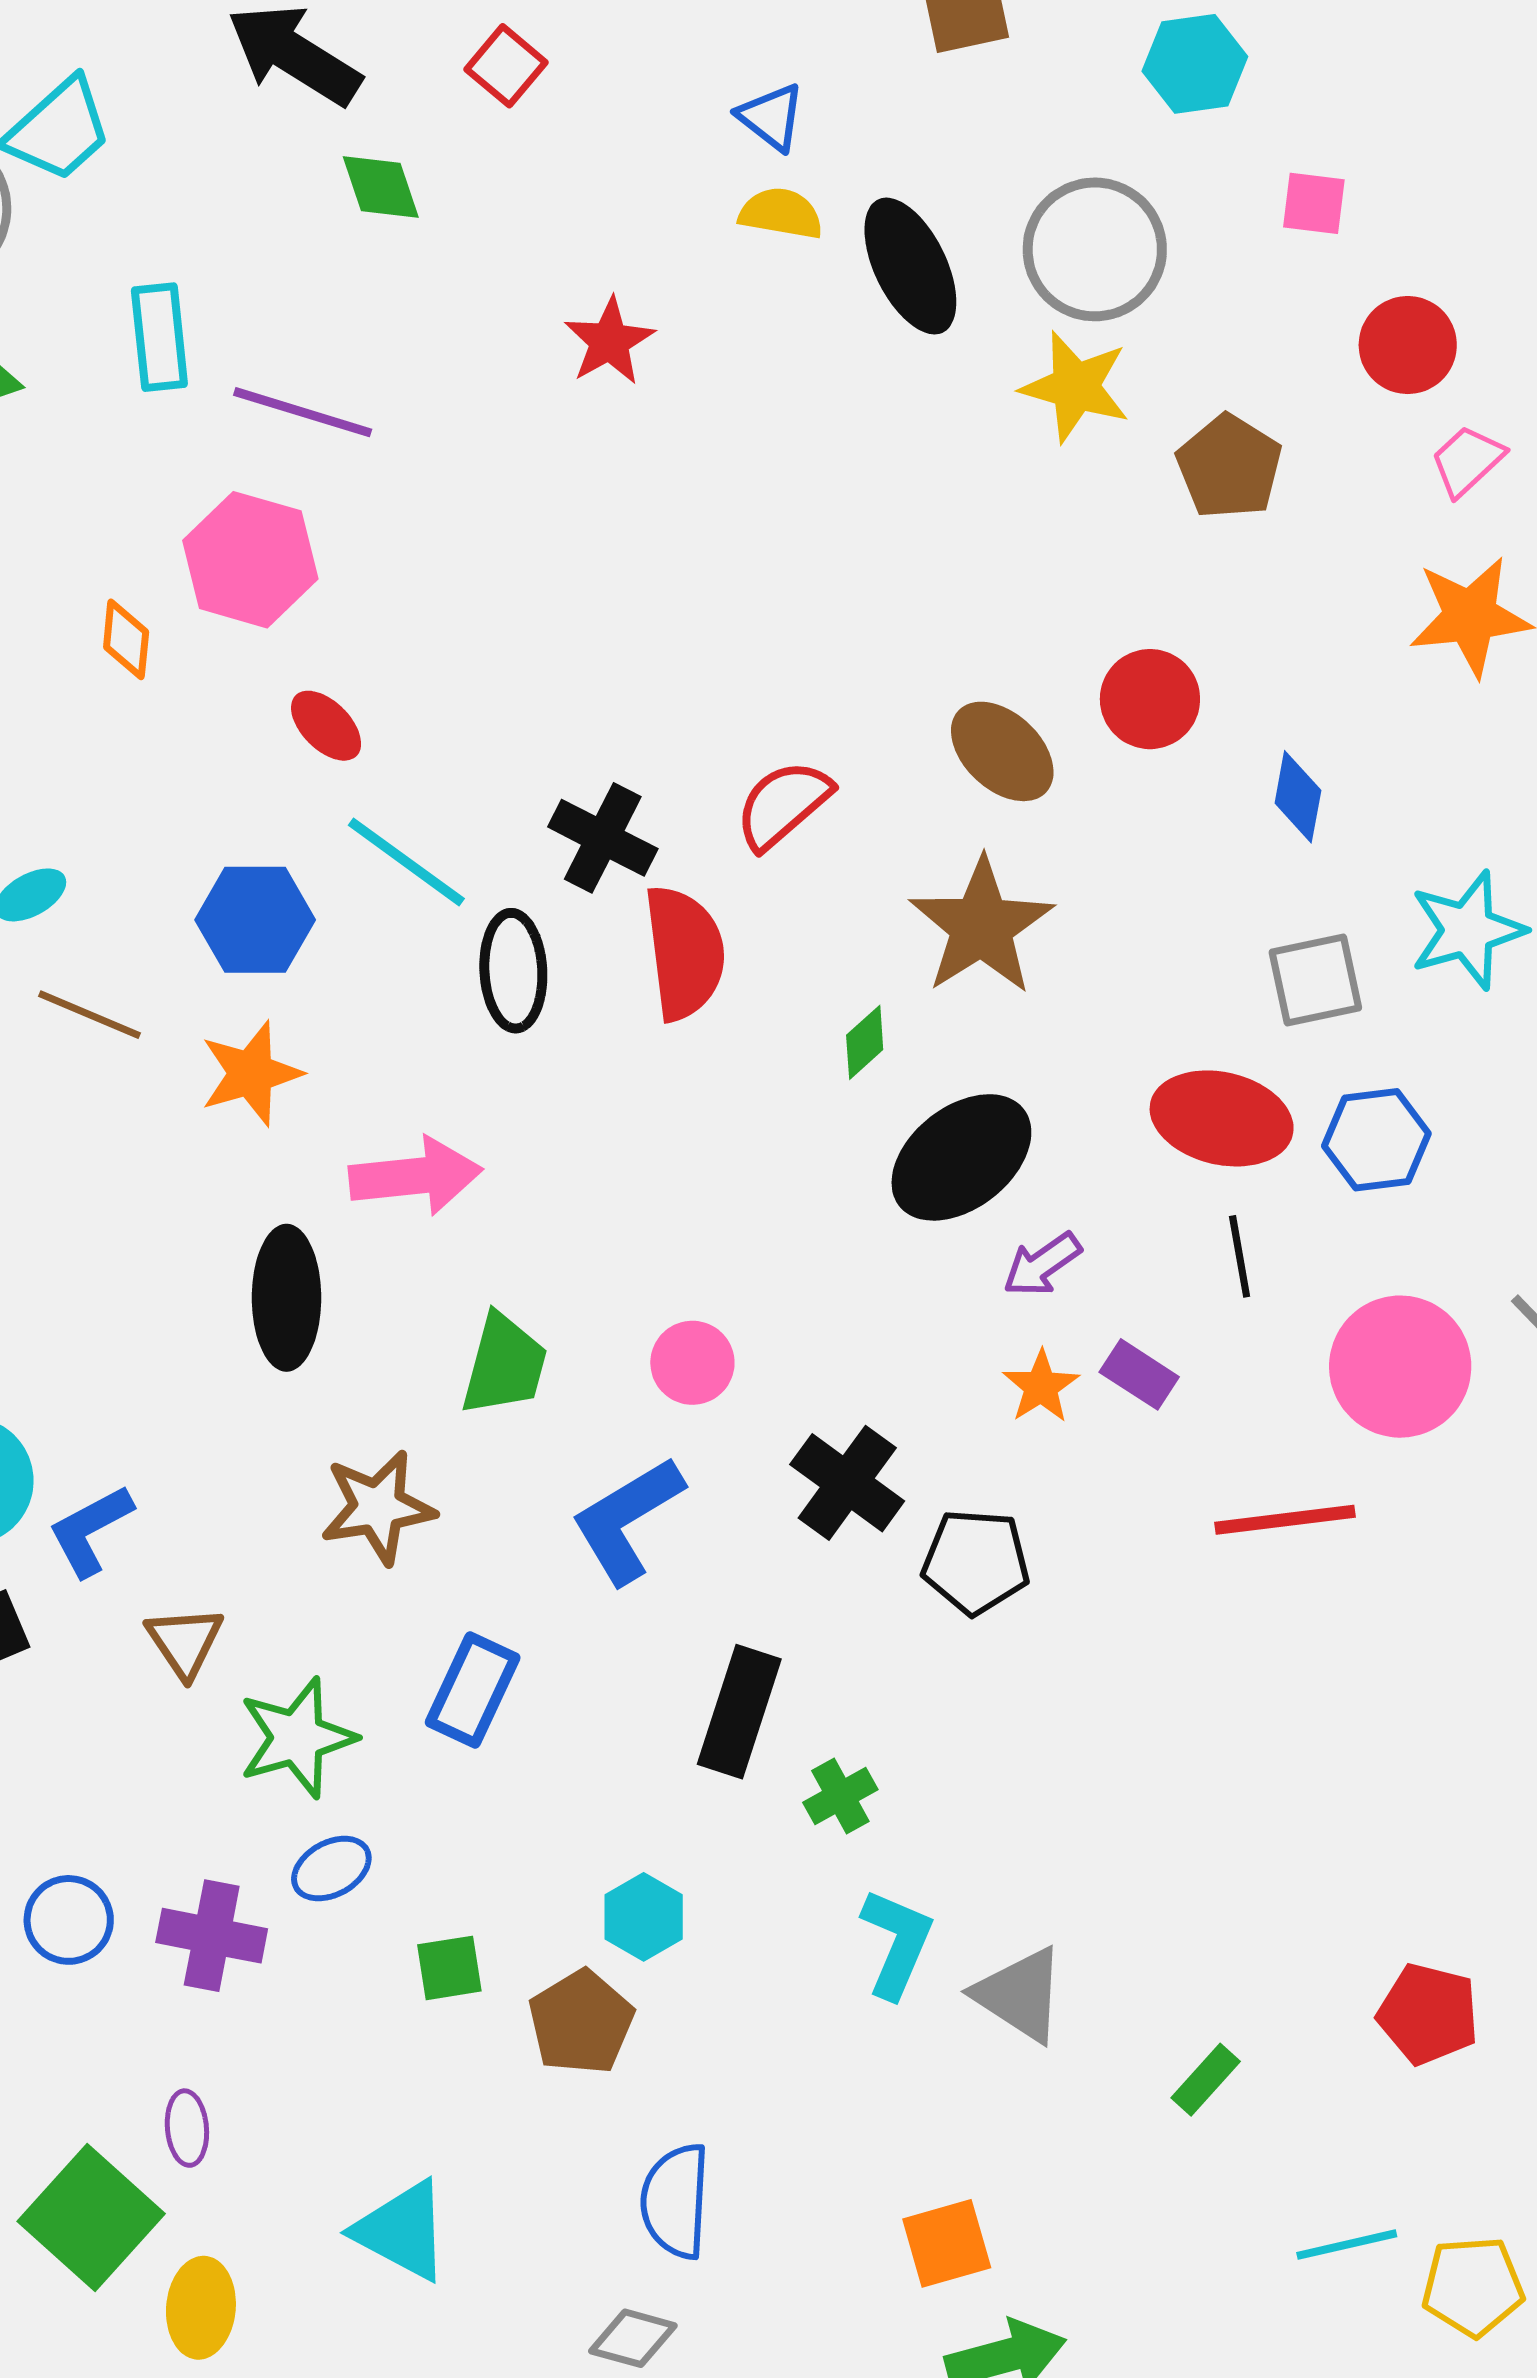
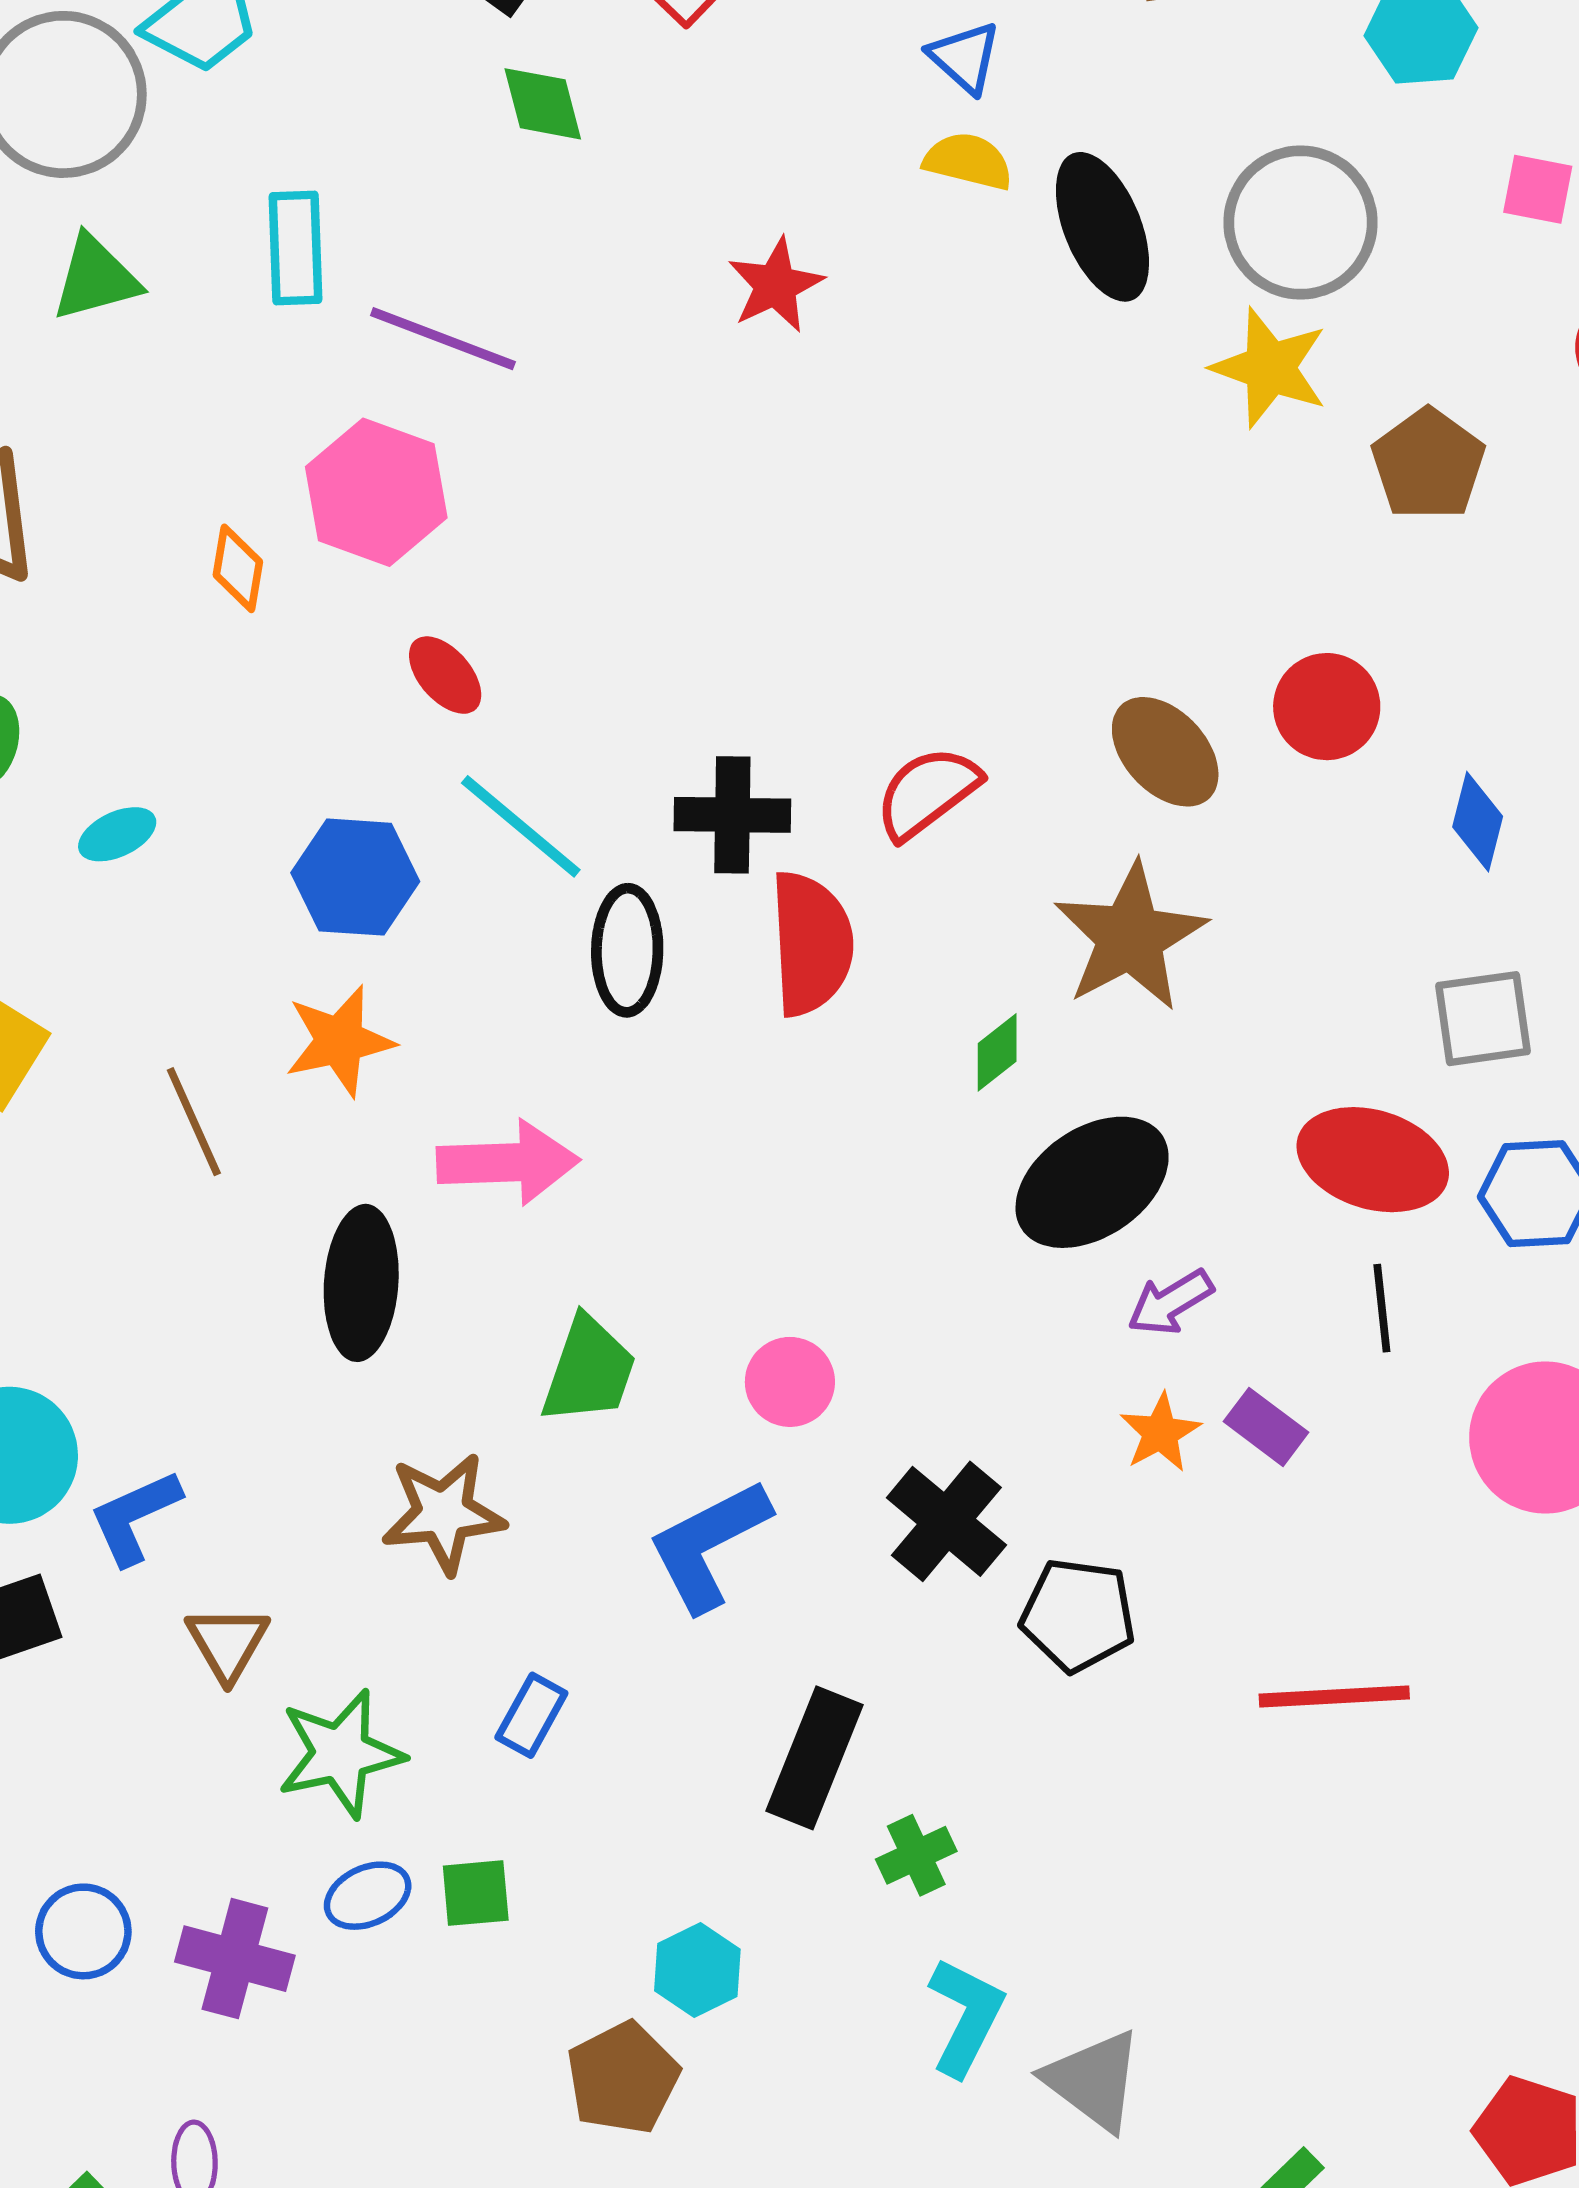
black cross: (603, 838) -> (732, 815), turned -30
brown line: (90, 1015) -> (194, 1122), moved, turned 39
red line: (1285, 1520) -> (1334, 1696), moved
blue rectangle: (473, 1690) -> (531, 1715), size x0.7
green square: (449, 1968) -> (476, 1893), moved

